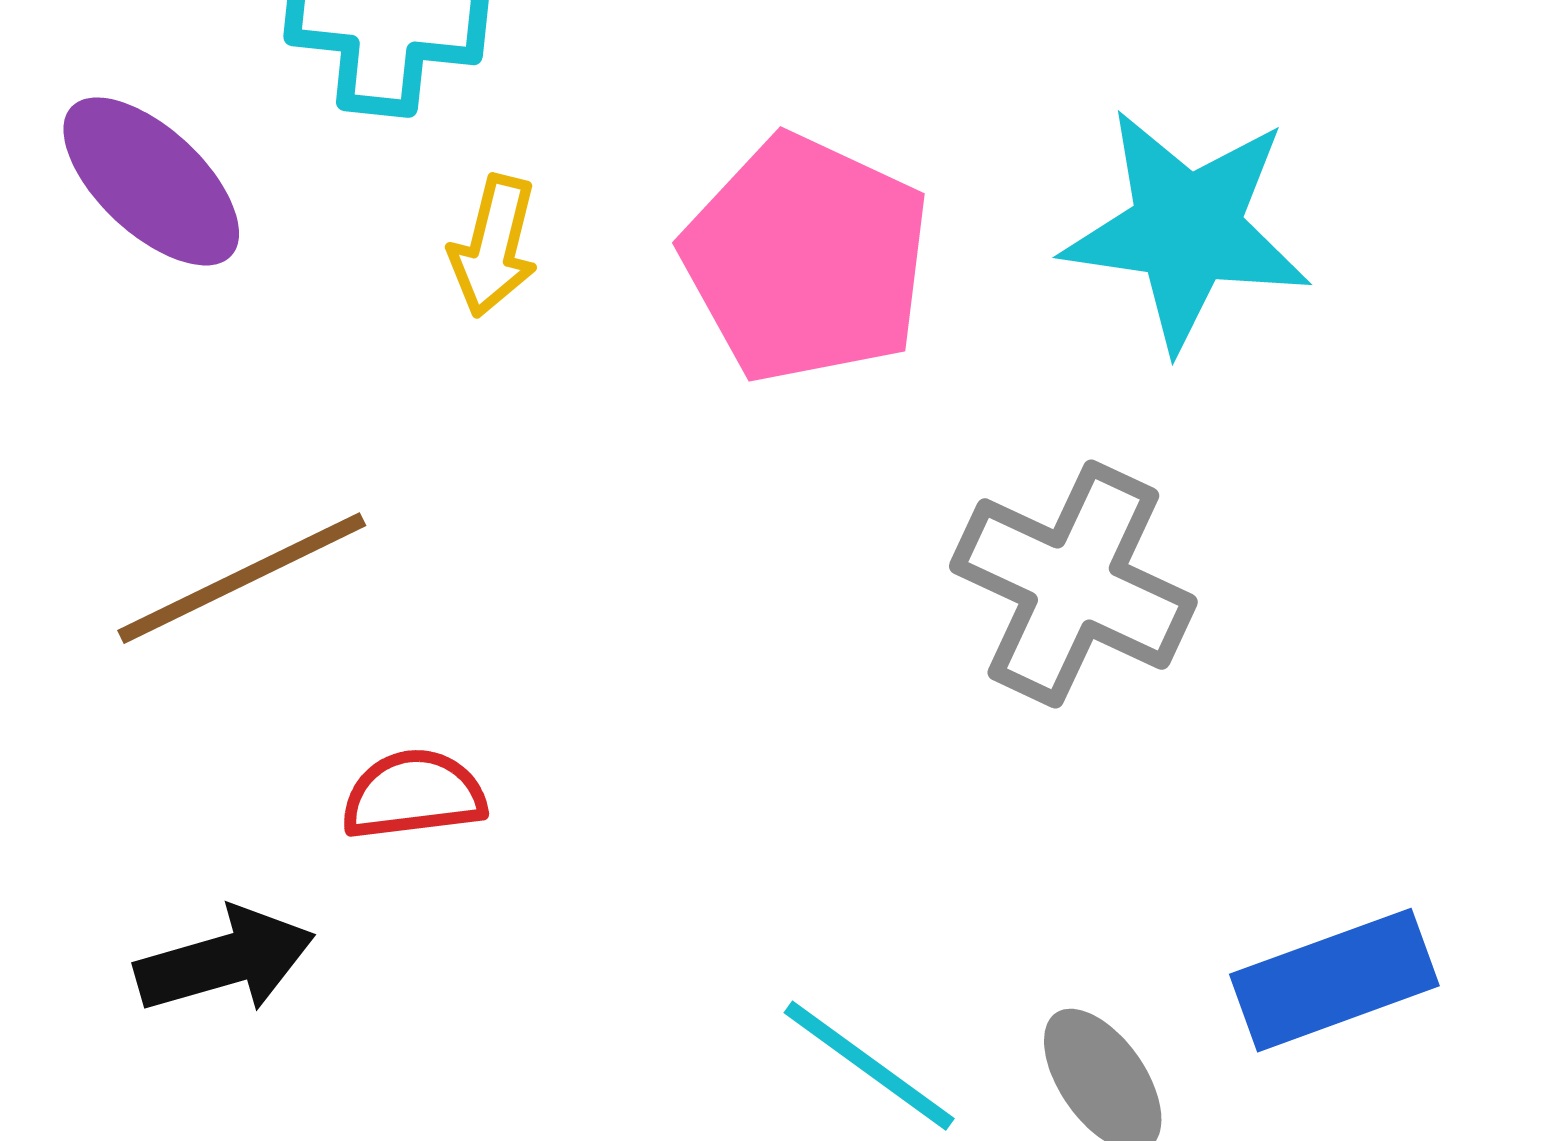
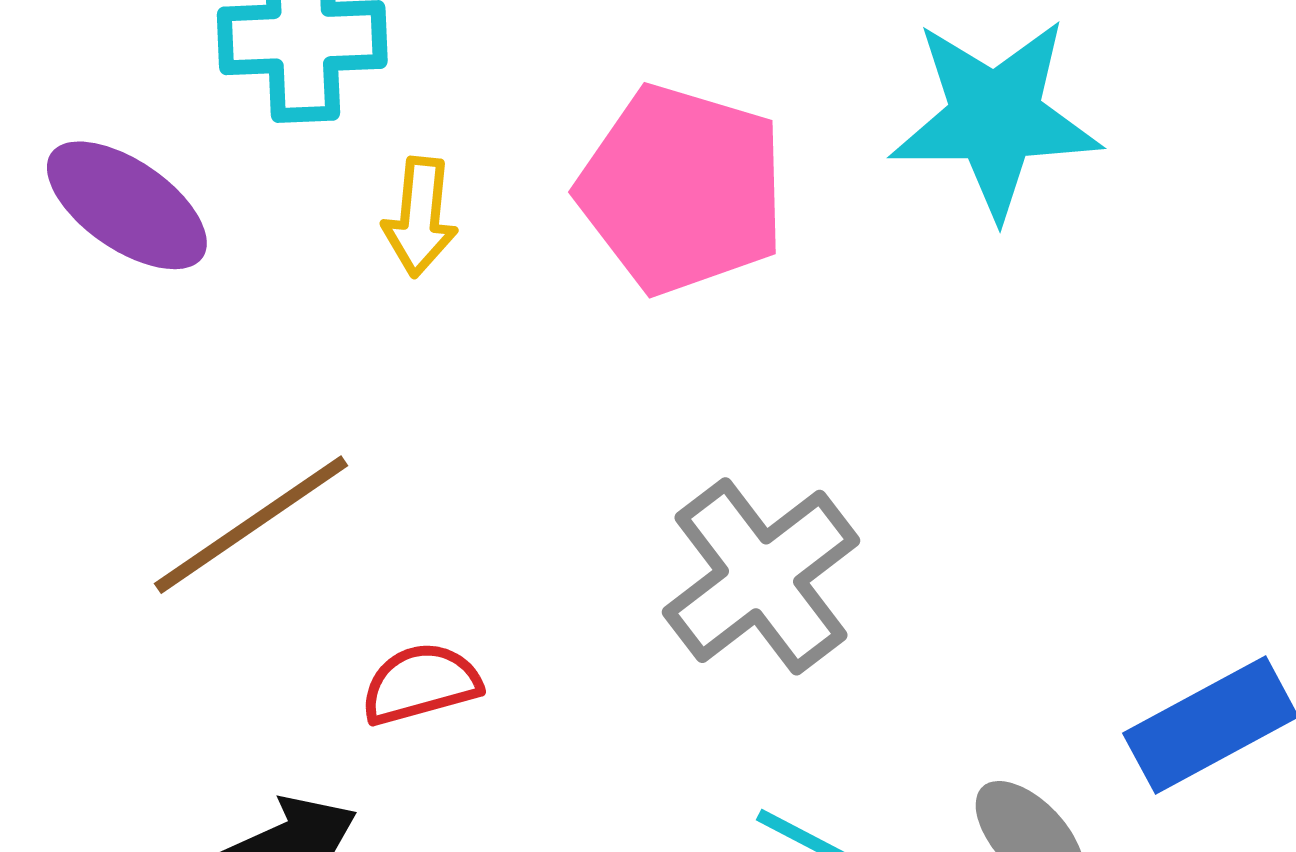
gray cross: (1073, 584) -> (761, 576), moved, turned 36

